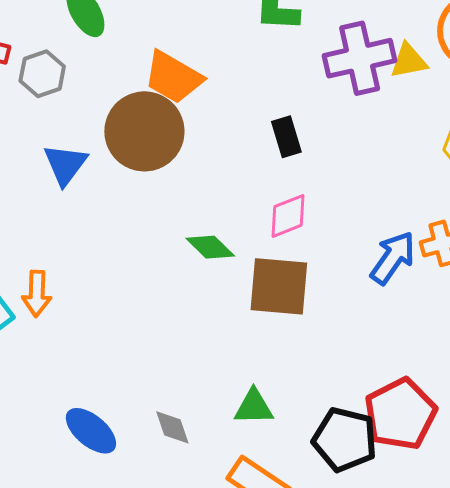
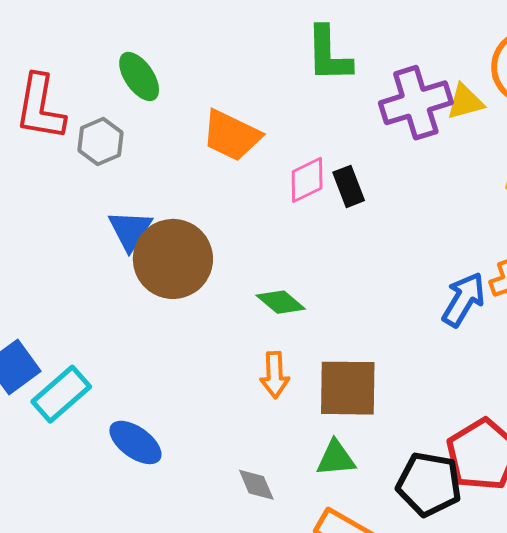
brown circle: (144, 131) -> (173, 259), moved
pink diamond: (288, 216) -> (307, 180), moved
brown square: (279, 286) -> (348, 388), moved
orange arrow: (37, 294) -> (275, 375), moved
blue ellipse: (91, 431) -> (135, 442), moved

